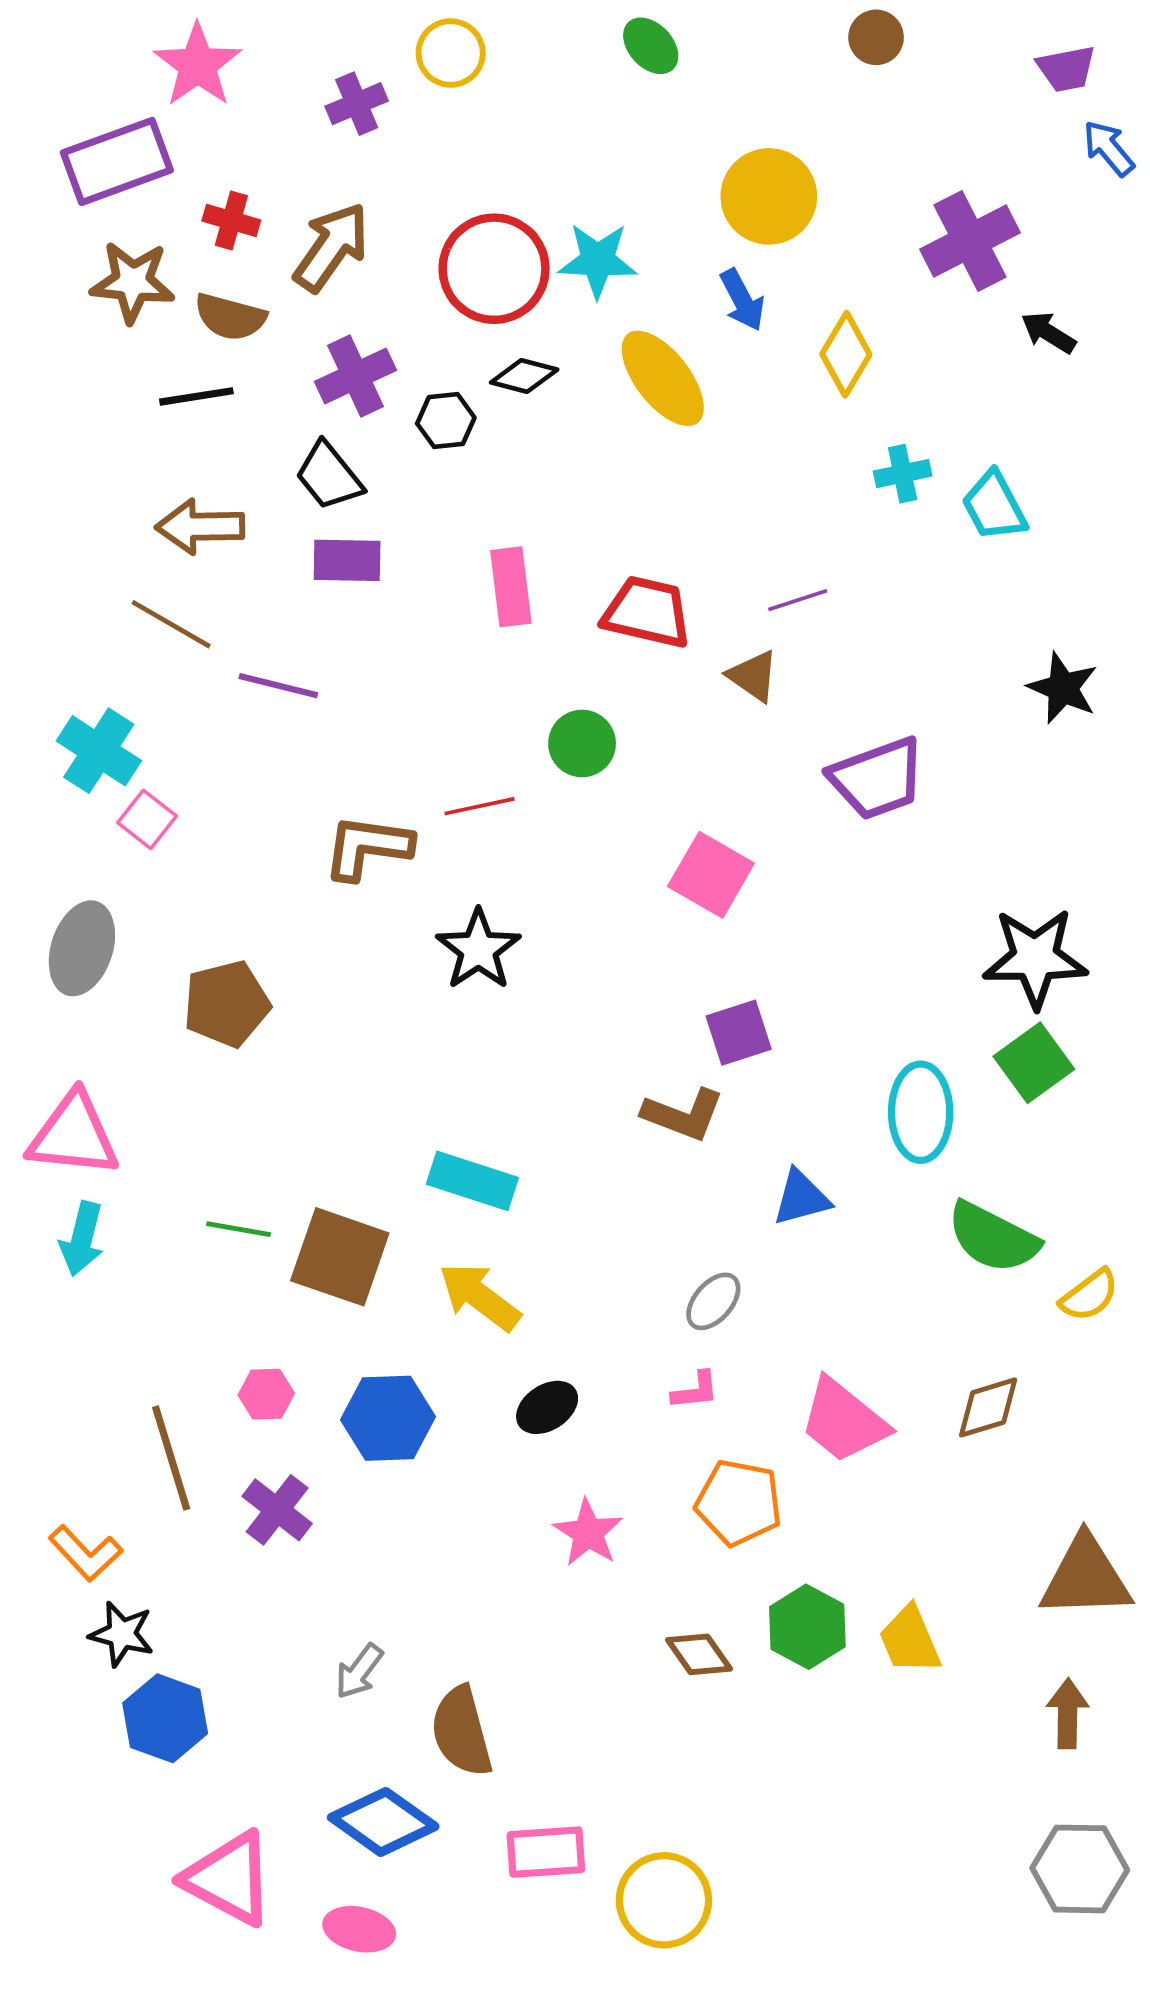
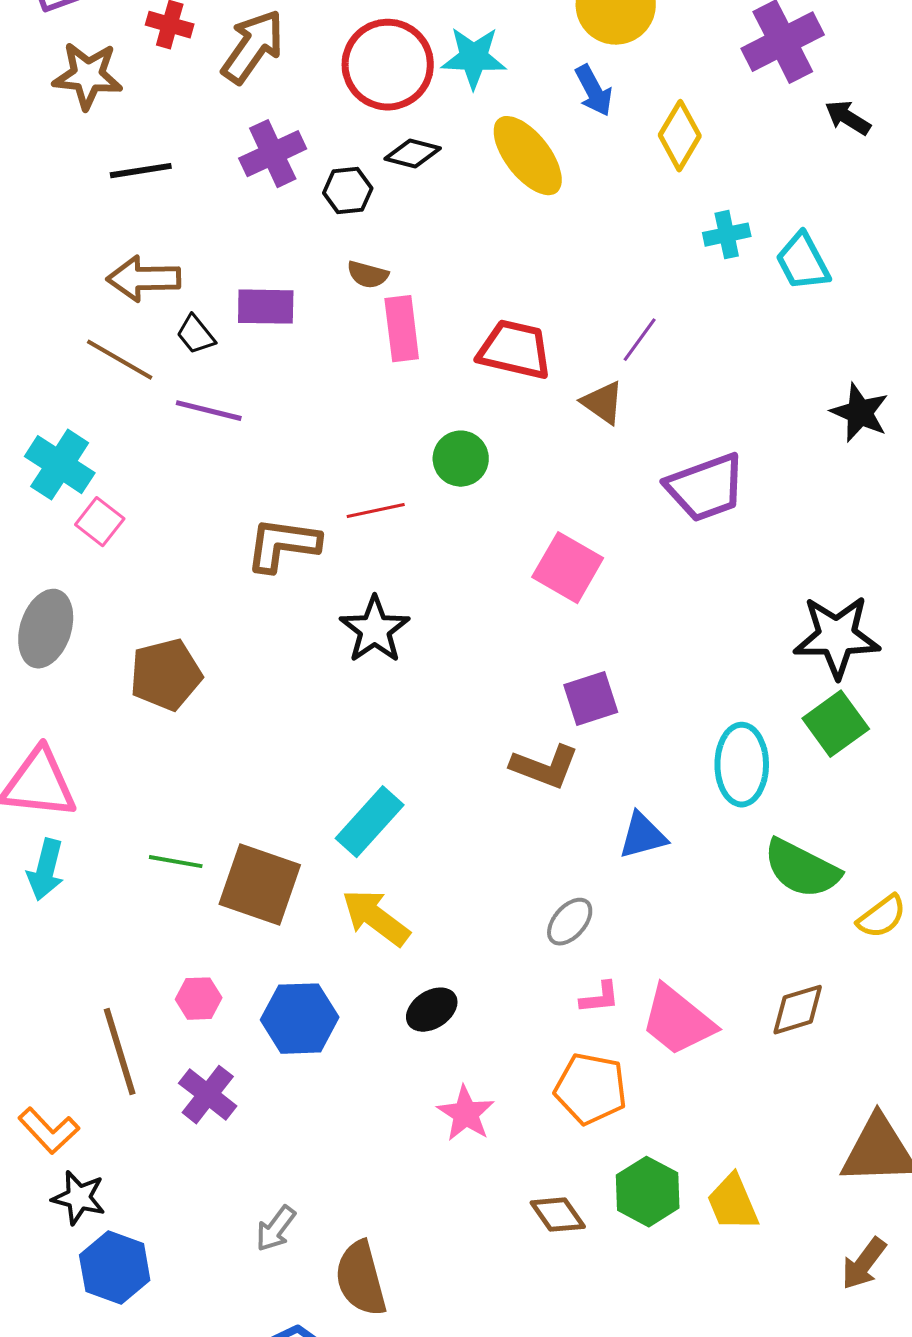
brown semicircle: (230, 317) -> (368, 275), moved, size x0.7
black trapezoid: (329, 476) -> (196, 335), moved, size x0.7
purple line: (798, 600) -> (640, 340), turned -36
cyan rectangle: (472, 1181) -> (370, 822), turned -66
pink L-shape: (695, 1391) -> (600, 998), moved
brown arrow: (1068, 1714) -> (864, 1264), turned -144

